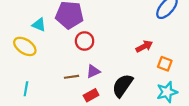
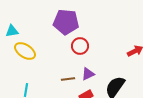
cyan triangle: (39, 25) -> (12, 31), moved, turned -32

